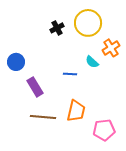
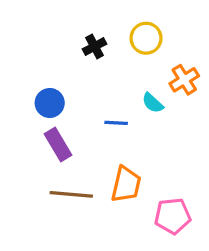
yellow circle: (88, 23) -> (146, 38), size x0.7
blue circle: (16, 62) -> (50, 103), moved

